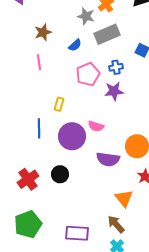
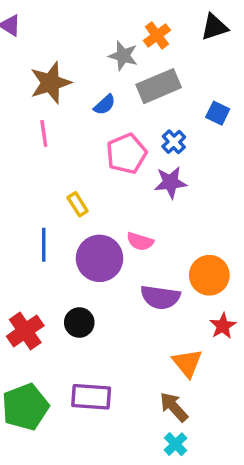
brown star: (43, 32) -> (51, 83), size x1.4
blue cross: (116, 67) -> (174, 142), turned -32
yellow rectangle: (59, 104) -> (78, 204), turned -48
purple rectangle: (77, 233) -> (91, 397), moved

